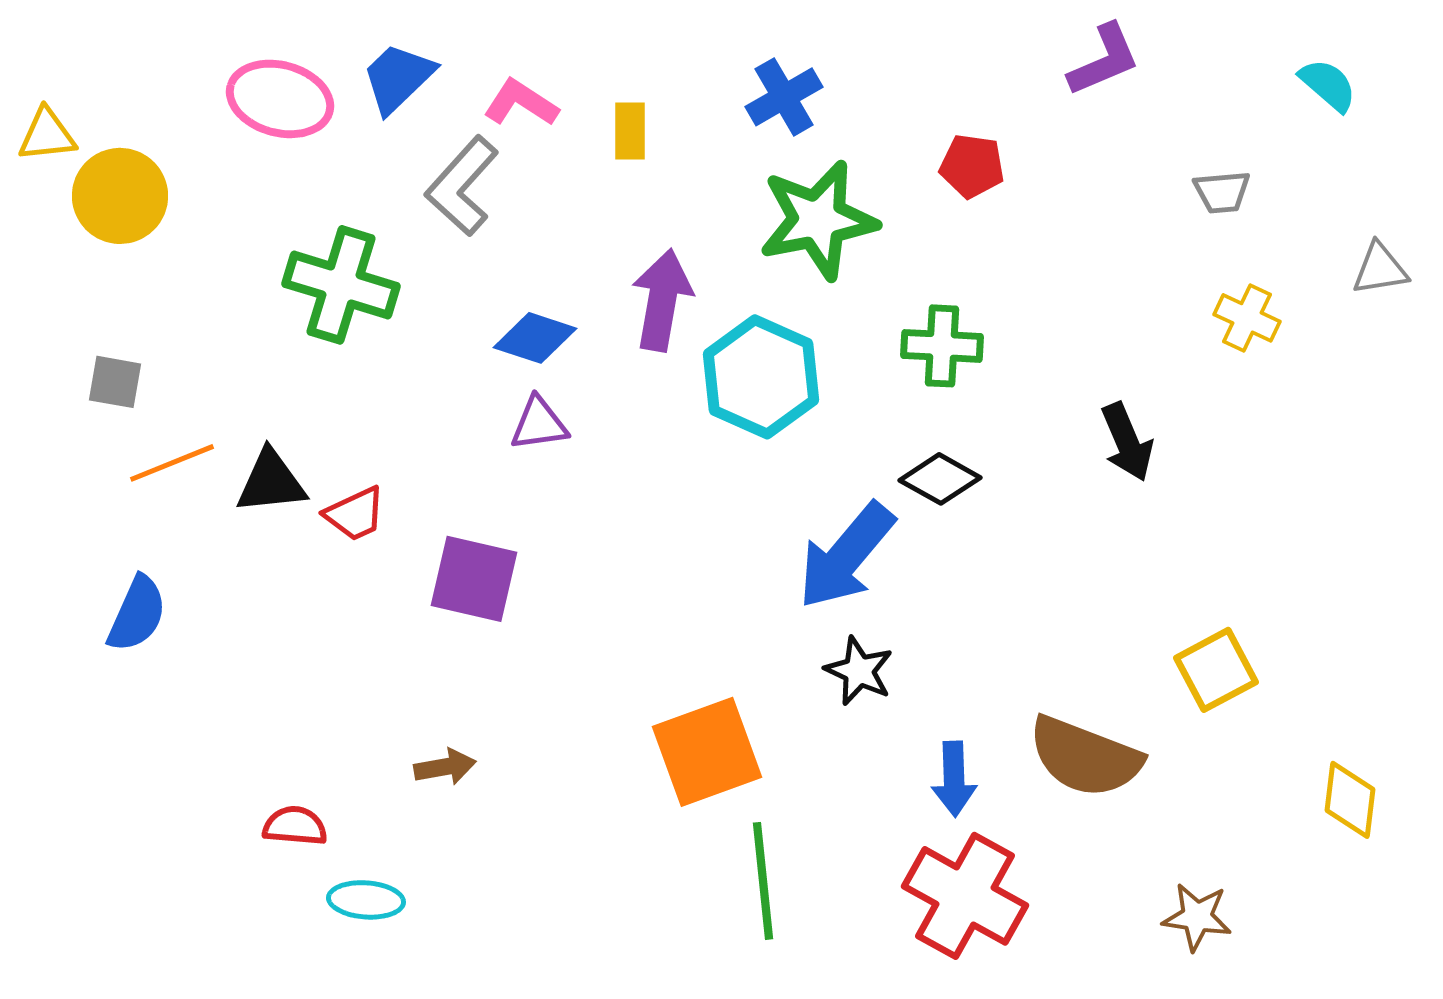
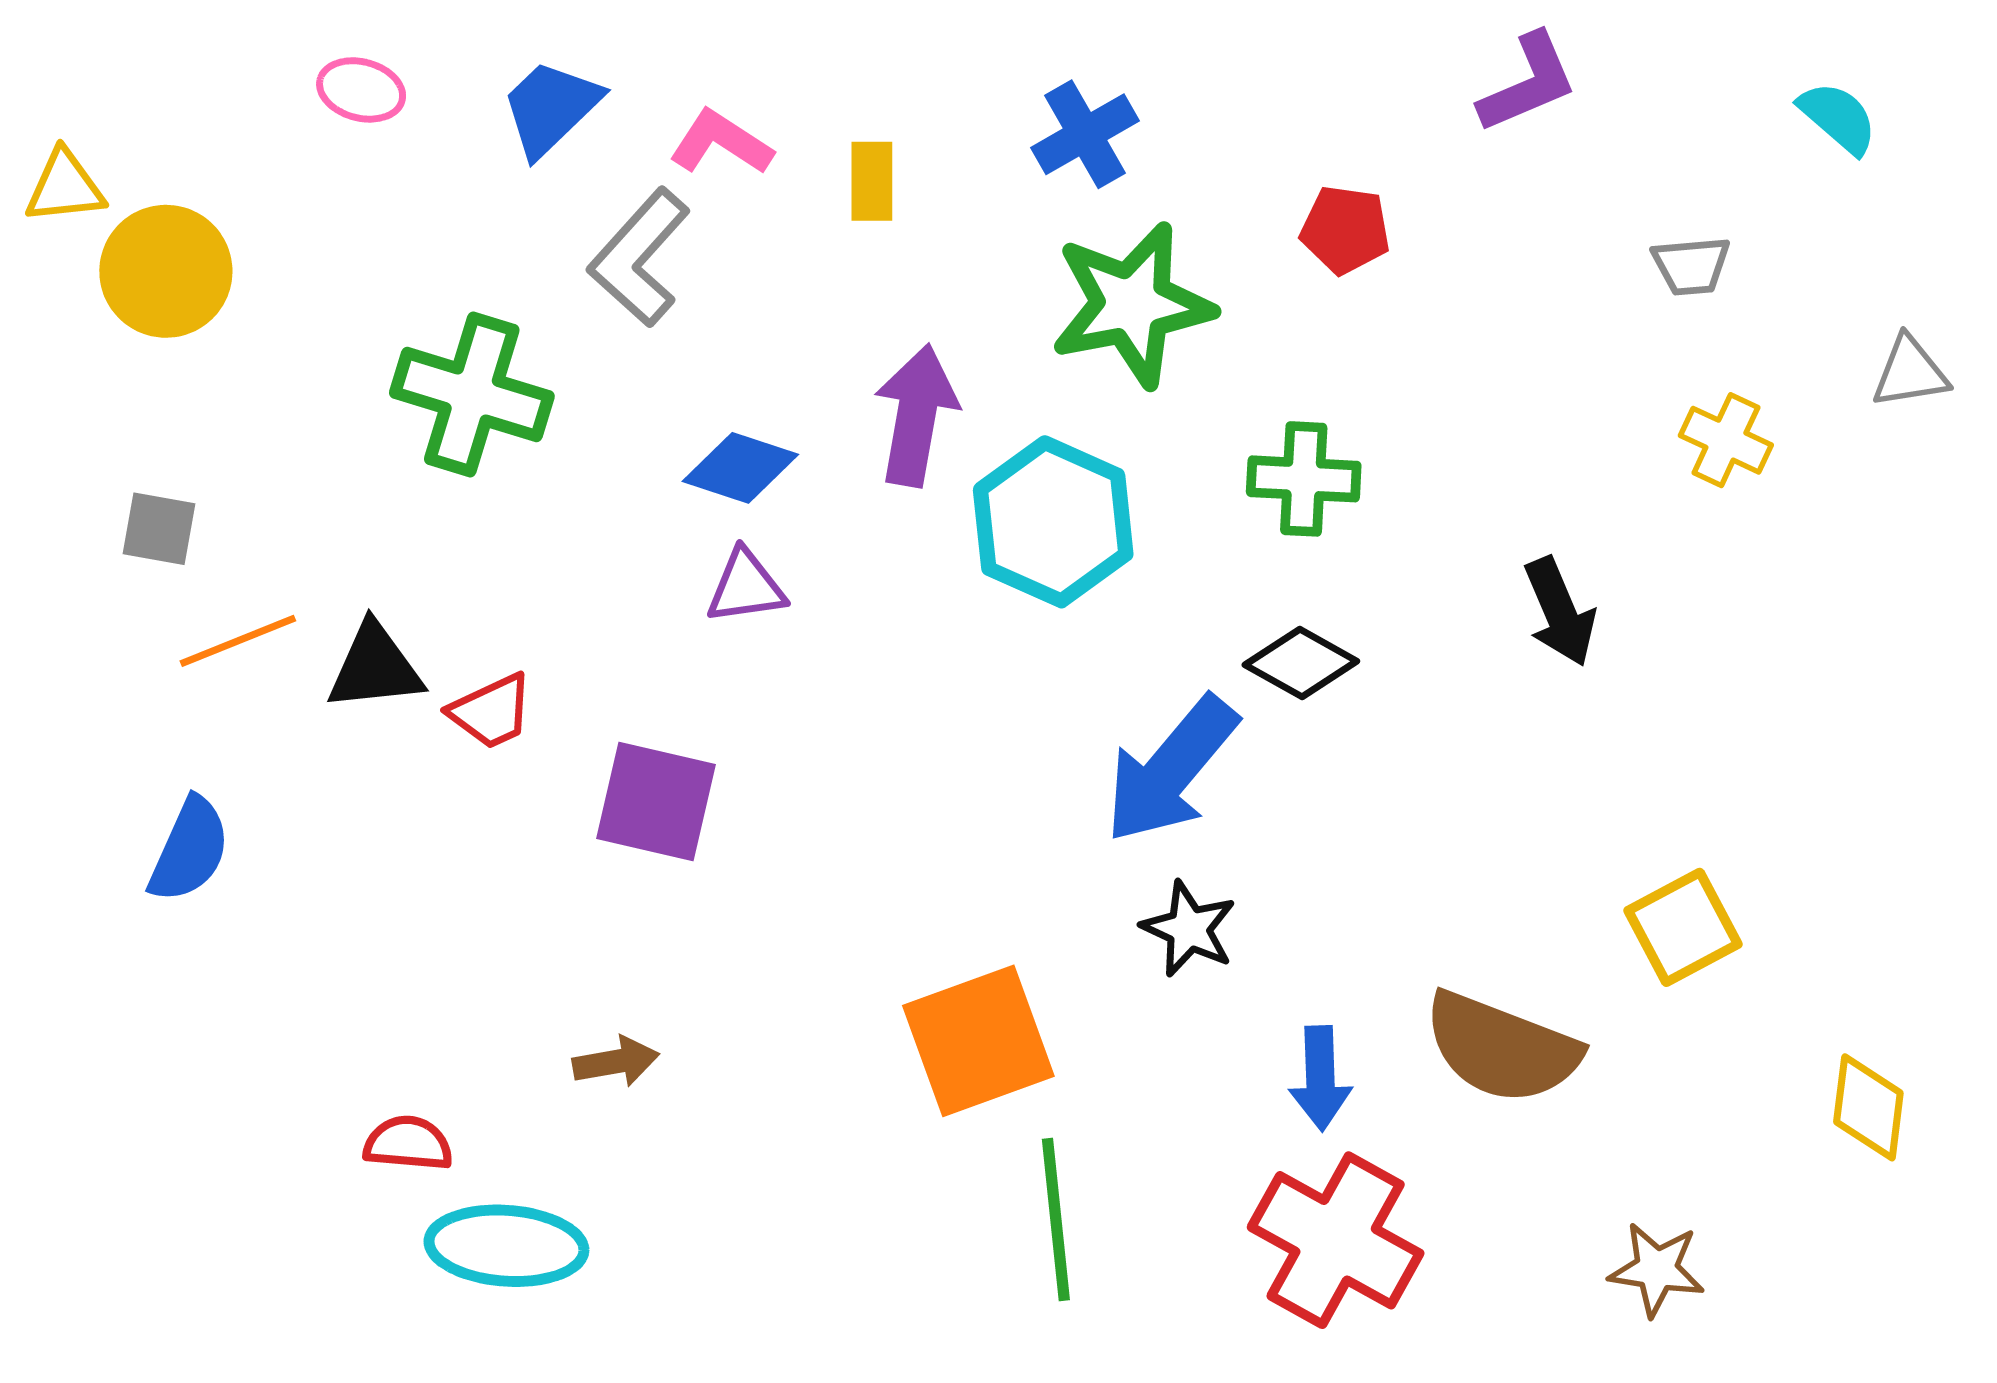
pink ellipse: (280, 99) -> (361, 90), moved, size x0.6
cyan ellipse: (366, 900) -> (506, 1246), size x1.5

